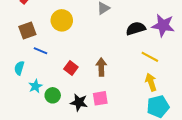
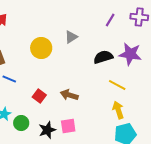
yellow circle: (62, 20) -> (41, 48), moved
brown arrow: (101, 67) -> (69, 95), turned -72
black star: (79, 102) -> (47, 130), turned -30

